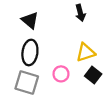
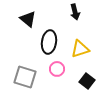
black ellipse: (30, 52) -> (49, 42), moved
black square: (93, 75) -> (87, 81), moved

